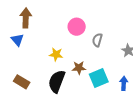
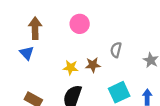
pink circle: (77, 27) -> (80, 24), moved
brown star: (79, 68) -> (93, 65), moved

